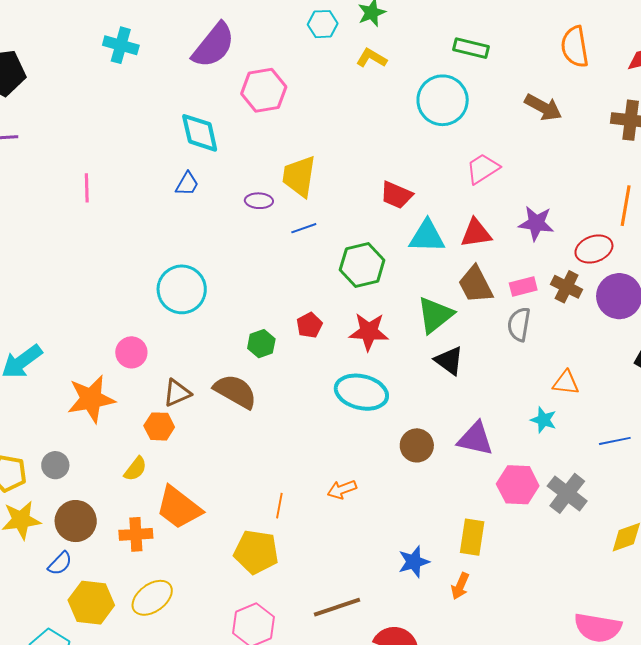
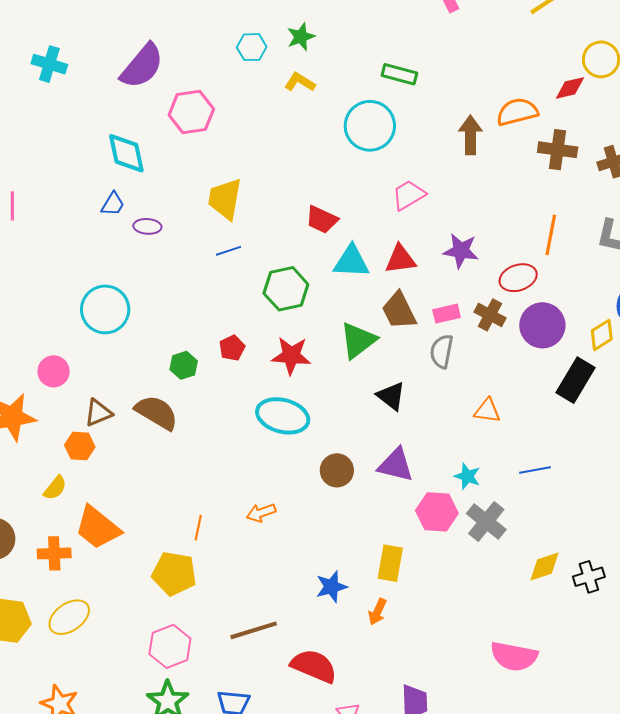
orange semicircle: (575, 47) -> (517, 112), moved, turned 84
brown arrow: (543, 107) -> (470, 135), turned -120
purple ellipse: (259, 201) -> (147, 226), moved
black triangle: (449, 361) -> (391, 396), moved
cyan star: (544, 420) -> (467, 476), moved

